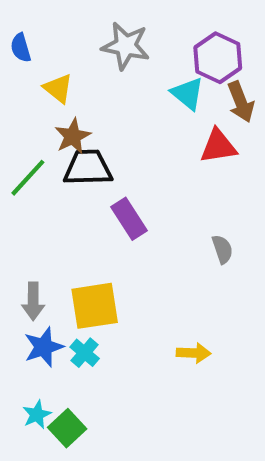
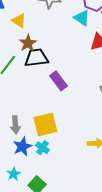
cyan star: (37, 415) -> (14, 174), moved

